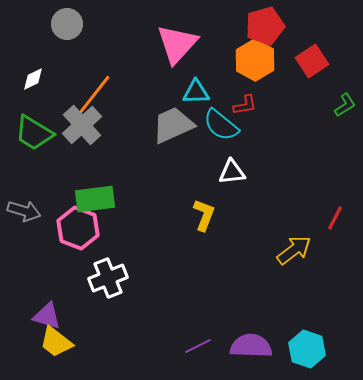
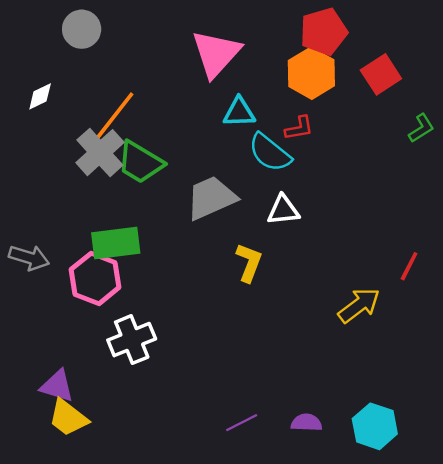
gray trapezoid: (173, 125) -> (211, 198), moved
green trapezoid: (34, 133) -> (140, 162), moved
purple semicircle: (251, 346) -> (306, 423), size x0.6

